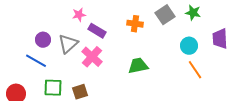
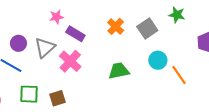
gray square: (165, 15) -> (147, 29), moved
orange cross: (135, 24) -> (116, 26), turned 35
cyan circle: (189, 46) -> (158, 60), moved

